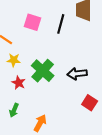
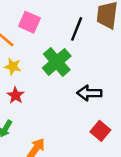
pink square: (32, 22) -> (29, 22), moved
green cross: (43, 71) -> (57, 62), moved

